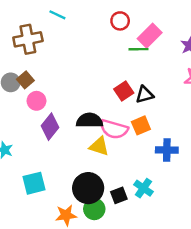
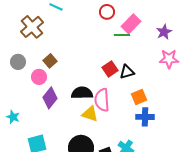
brown cross: (28, 39) -> (32, 27), turned -30
brown square: (25, 80) -> (50, 61), moved
orange square: (141, 125) -> (139, 97), moved
pink semicircle: (114, 129) -> (102, 100), turned 70

